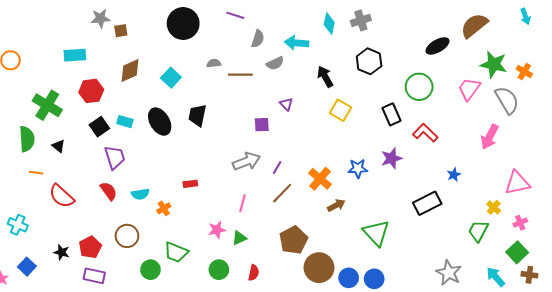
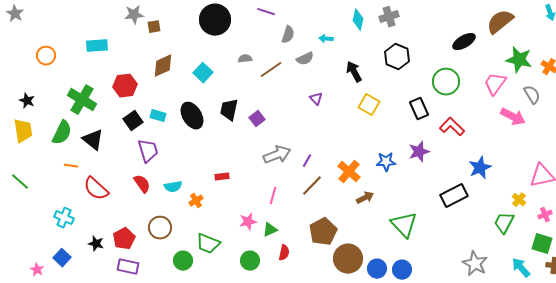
cyan arrow: (297, 43) -> (326, 39), size x0.6
cyan rectangle: (75, 55) -> (97, 46), moved
brown line: (240, 75) -> (271, 70), turned -35
gray semicircle: (507, 100) -> (532, 95), size x0.7
purple square: (262, 125) -> (257, 119), moved, turned -35
pink arrow: (490, 137) -> (513, 117), moved, turned -90
green semicircle: (27, 139) -> (62, 133), turned 30
black triangle: (59, 146) -> (93, 140), size x1.6
blue star: (454, 175) -> (480, 168), size x1.6
cyan cross: (18, 225) -> (64, 218), moved
green square: (517, 252) -> (542, 244), turned -30
red semicircle: (254, 273) -> (284, 253), moved

